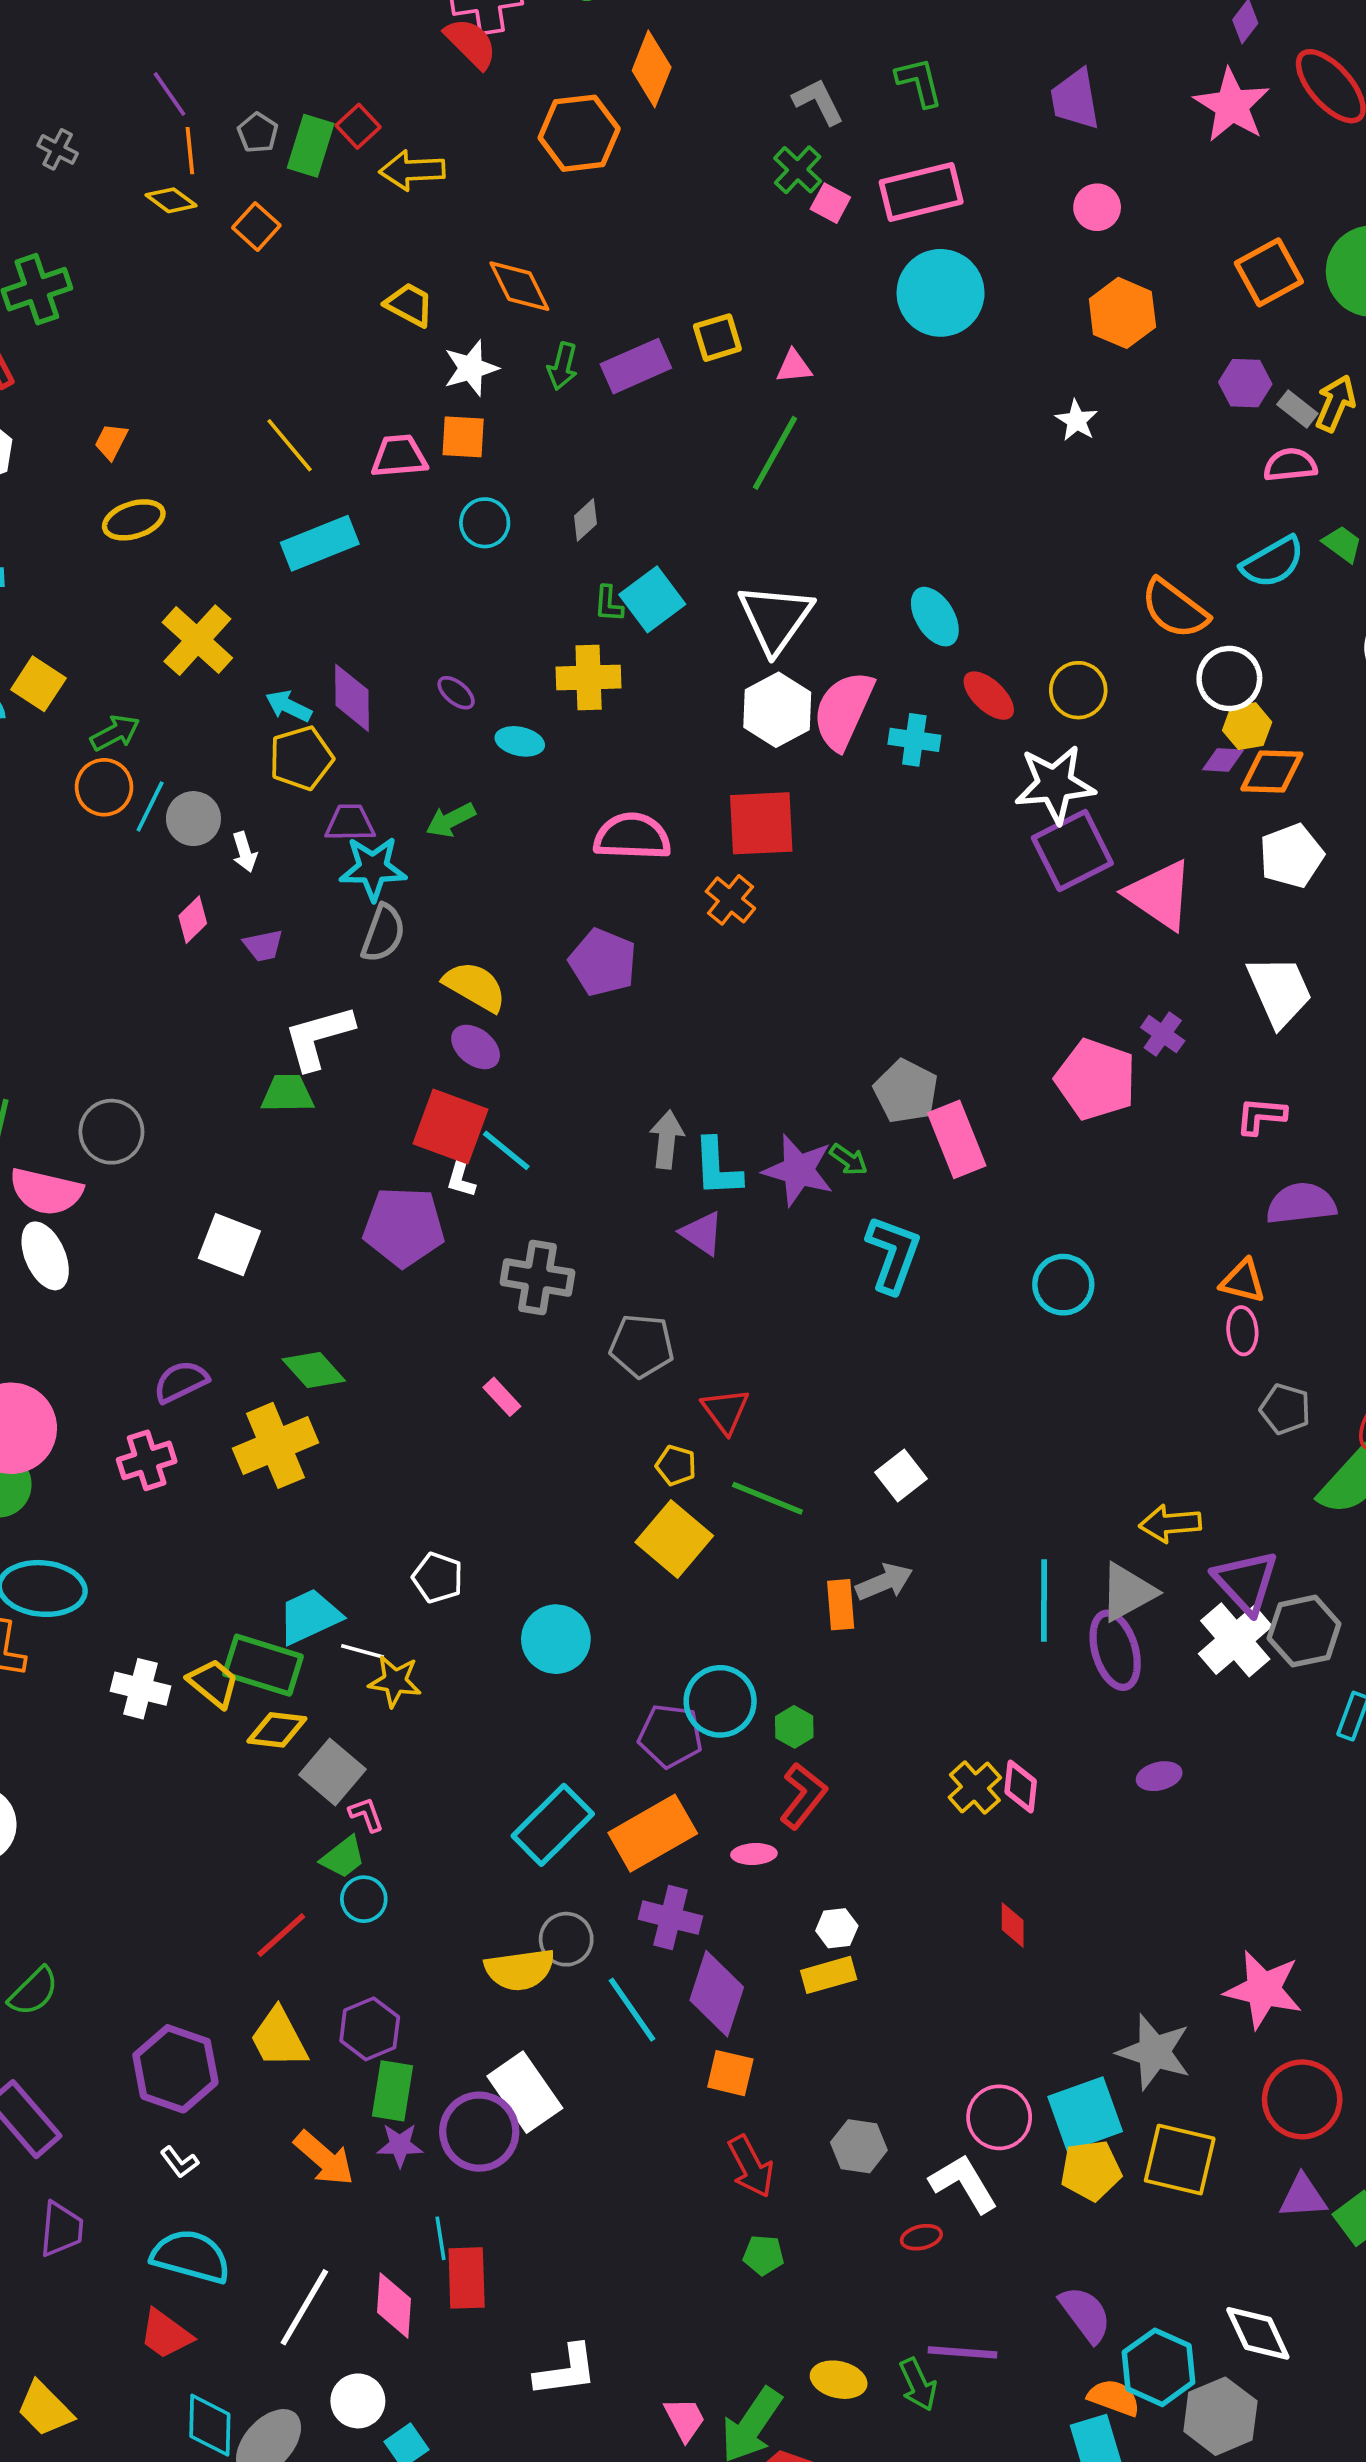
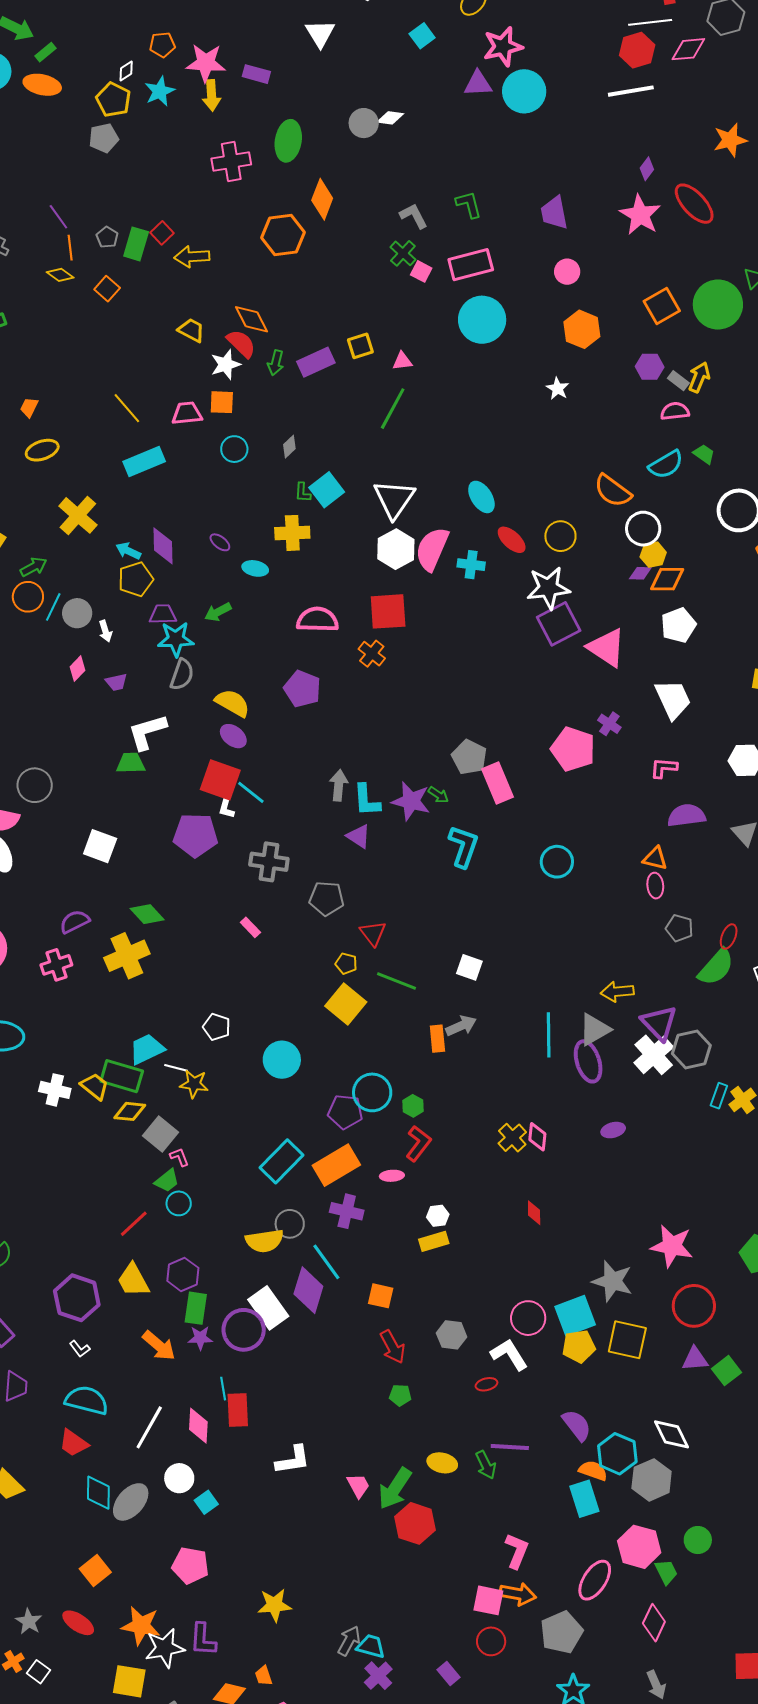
red semicircle: (471, 43) -> (241, 344), moved
white square: (901, 1476) -> (469, 967), turned -32
purple diamond: (717, 1994) -> (308, 1290), moved

